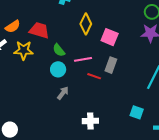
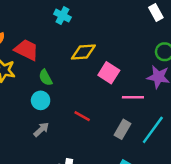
yellow diamond: (86, 24) -> (83, 52), turned 50
pink line: (83, 59) -> (133, 97), moved
gray rectangle: (111, 65) -> (123, 129), moved

